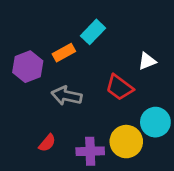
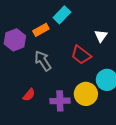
white triangle: (147, 61) -> (101, 36), turned -32
gray arrow: (67, 96) -> (43, 61), turned 45

